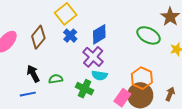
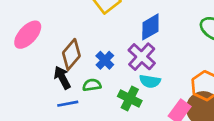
blue cross: (70, 36) -> (105, 60), moved
brown diamond: (38, 37) -> (71, 54), moved
blue line: (28, 94) -> (68, 104), moved

